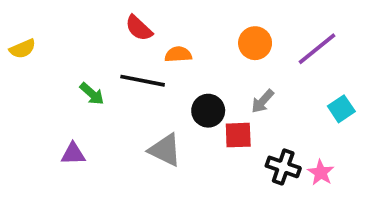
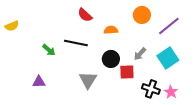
red semicircle: (139, 28) -> (85, 15), moved
orange circle: (255, 43) -> (142, 15), moved
orange semicircle: (178, 54) -> (111, 30), moved
cyan square: (341, 109) -> (168, 58), moved, size x1.5
gray triangle: (165, 150) -> (88, 80), turned 36

